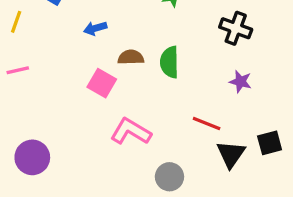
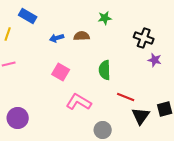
brown semicircle: (131, 57) -> (82, 36), moved
green semicircle: (169, 62) -> (105, 70), moved
purple star: (241, 82) -> (155, 60), moved

